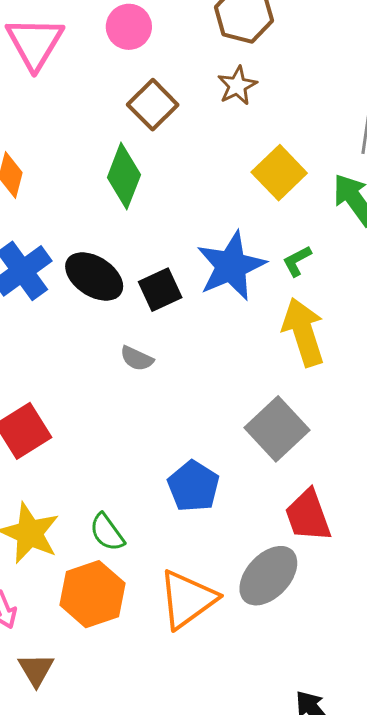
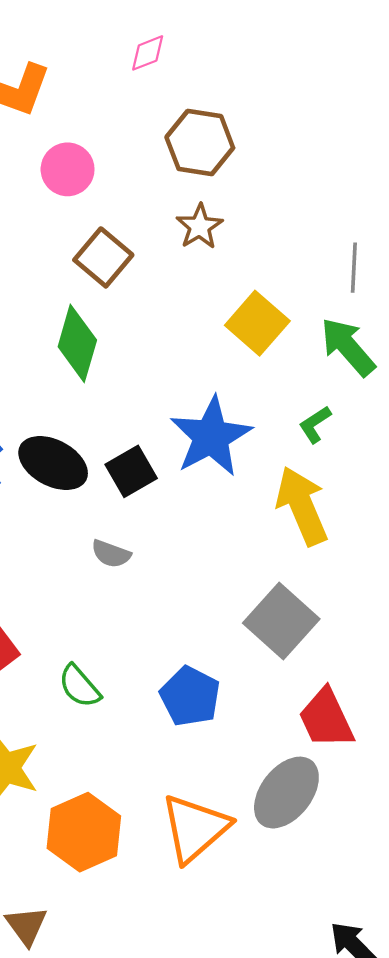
green L-shape: (297, 261) -> (315, 424), moved
green semicircle: (107, 532) -> (80, 686), moved

